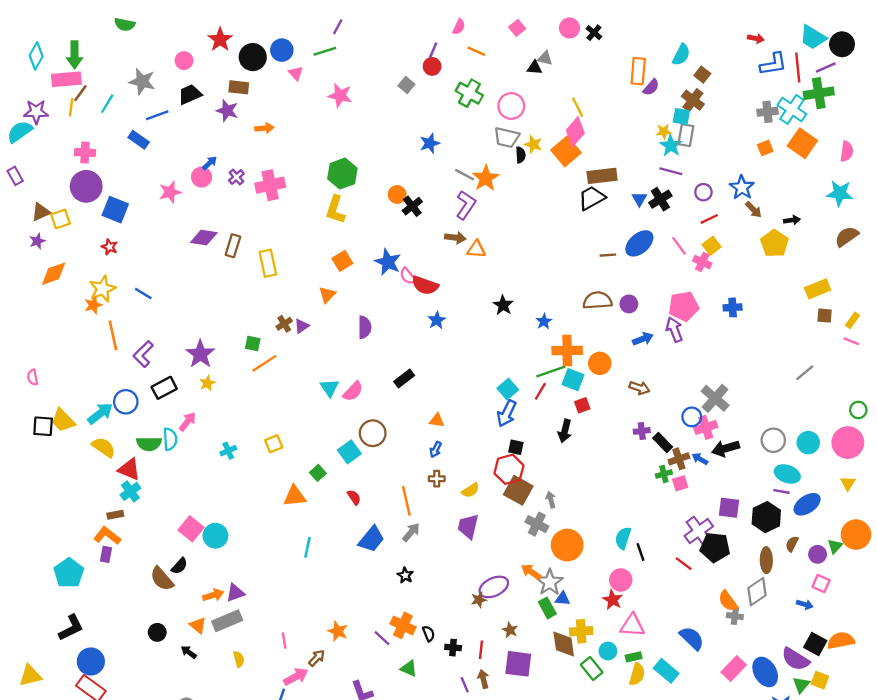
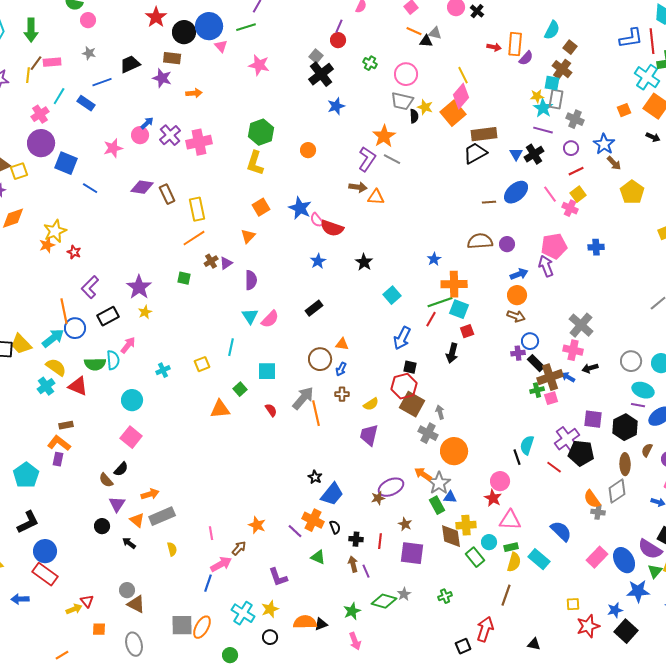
red arrow: (756, 38) -> (494, 47), moved
blue circle: (282, 50) -> (209, 26), size x1.4
orange line: (476, 51) -> (414, 31), moved
pink circle: (184, 61) -> (88, 20), moved
pink rectangle: (66, 79) -> (52, 62), moved, size x0.7
gray star: (142, 82) -> (89, 53), size x0.6
green cross: (469, 93) -> (370, 63), size x0.6
cyan line: (107, 104) -> (59, 96), moved
gray cross: (767, 112) -> (575, 119), moved, turned 30
pink cross: (85, 153) -> (40, 114), turned -36
gray line: (465, 175) -> (392, 159), moved
purple cross: (236, 177) -> (170, 135), size x1.5
black cross: (412, 206) -> (321, 74), moved, size x1.4
black arrow: (792, 220) -> (653, 137), moved, turned 32
brown rectangle: (233, 246) -> (167, 194), turned -42
red star: (109, 247) -> (74, 252), moved
blue line: (143, 293) -> (90, 188), moved
black star: (503, 305) -> (364, 262), moved
blue star: (437, 320) -> (318, 261), moved
purple semicircle: (365, 327) -> (251, 280), moved
orange line: (113, 335) -> (64, 311), moved
orange line: (264, 363) -> (194, 238), moved
orange circle: (600, 363) -> (517, 295), moved
cyan square: (508, 389) -> (392, 295), moved
blue circle: (692, 417) -> (530, 341), moved
pink cross: (706, 427) -> (573, 350), turned 30
brown circle: (373, 433) -> (320, 359), moved
black arrow: (726, 448) -> (590, 368), size x0.7
cyan square: (349, 452) -> (267, 371), turned 36
brown cross: (679, 459) -> (550, 377), size x1.4
cyan cross: (130, 491) -> (46, 386), moved
gray arrow: (411, 532) -> (303, 398), moved, size x1.4
cyan circle: (215, 536) -> (132, 400), moved
cyan semicircle: (623, 538) -> (527, 445), moved
blue trapezoid: (372, 539) -> (332, 494), moved
cyan line: (307, 547) -> (231, 347), moved
brown semicircle: (162, 579) -> (106, 480), size x0.7
purple triangle: (235, 593) -> (117, 504), moved, turned -36
brown arrow: (483, 679) -> (353, 564), moved

